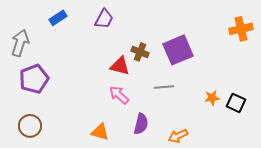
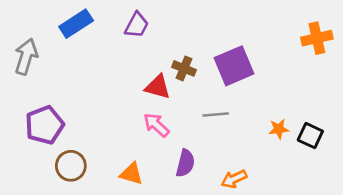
blue rectangle: (58, 18) -> (76, 24), size x1.4
purple pentagon: (34, 79) -> (45, 125), moved
brown circle: (30, 126) -> (71, 166), moved

